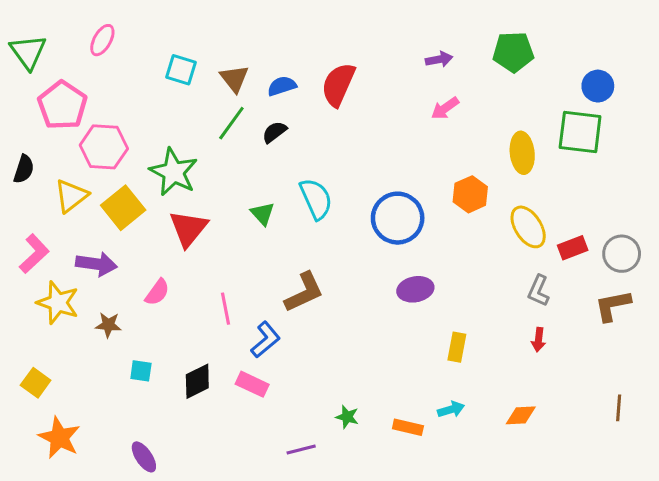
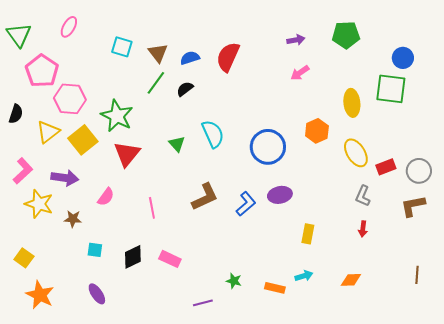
blue L-shape: (266, 340) -> (246, 204), moved
purple ellipse: (144, 457) -> (97, 294), moved

